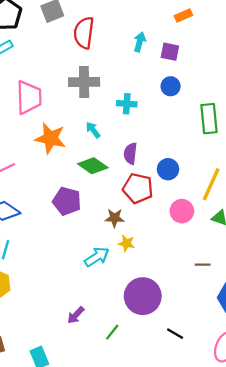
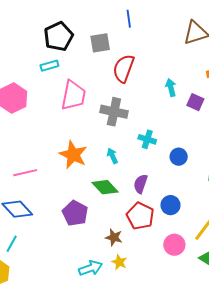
cyan arrow: (140, 42) -> (171, 87), turned -42
blue circle: (171, 86) -> (179, 157), moved
pink trapezoid: (29, 97) -> (73, 95), moved

